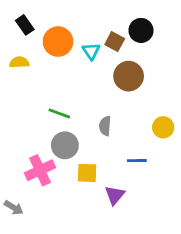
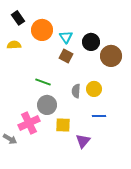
black circle: (141, 30) -> (91, 42), moved
brown square: (115, 42) -> (66, 56), moved
brown circle: (129, 76) -> (111, 56), moved
yellow circle: (163, 127) -> (94, 89), moved
gray arrow: (14, 208) -> (10, 139), moved

